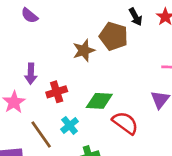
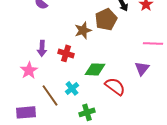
brown pentagon: (114, 36) -> (106, 19), turned 30
red cross: (57, 92) -> (66, 53), moved, turned 35

